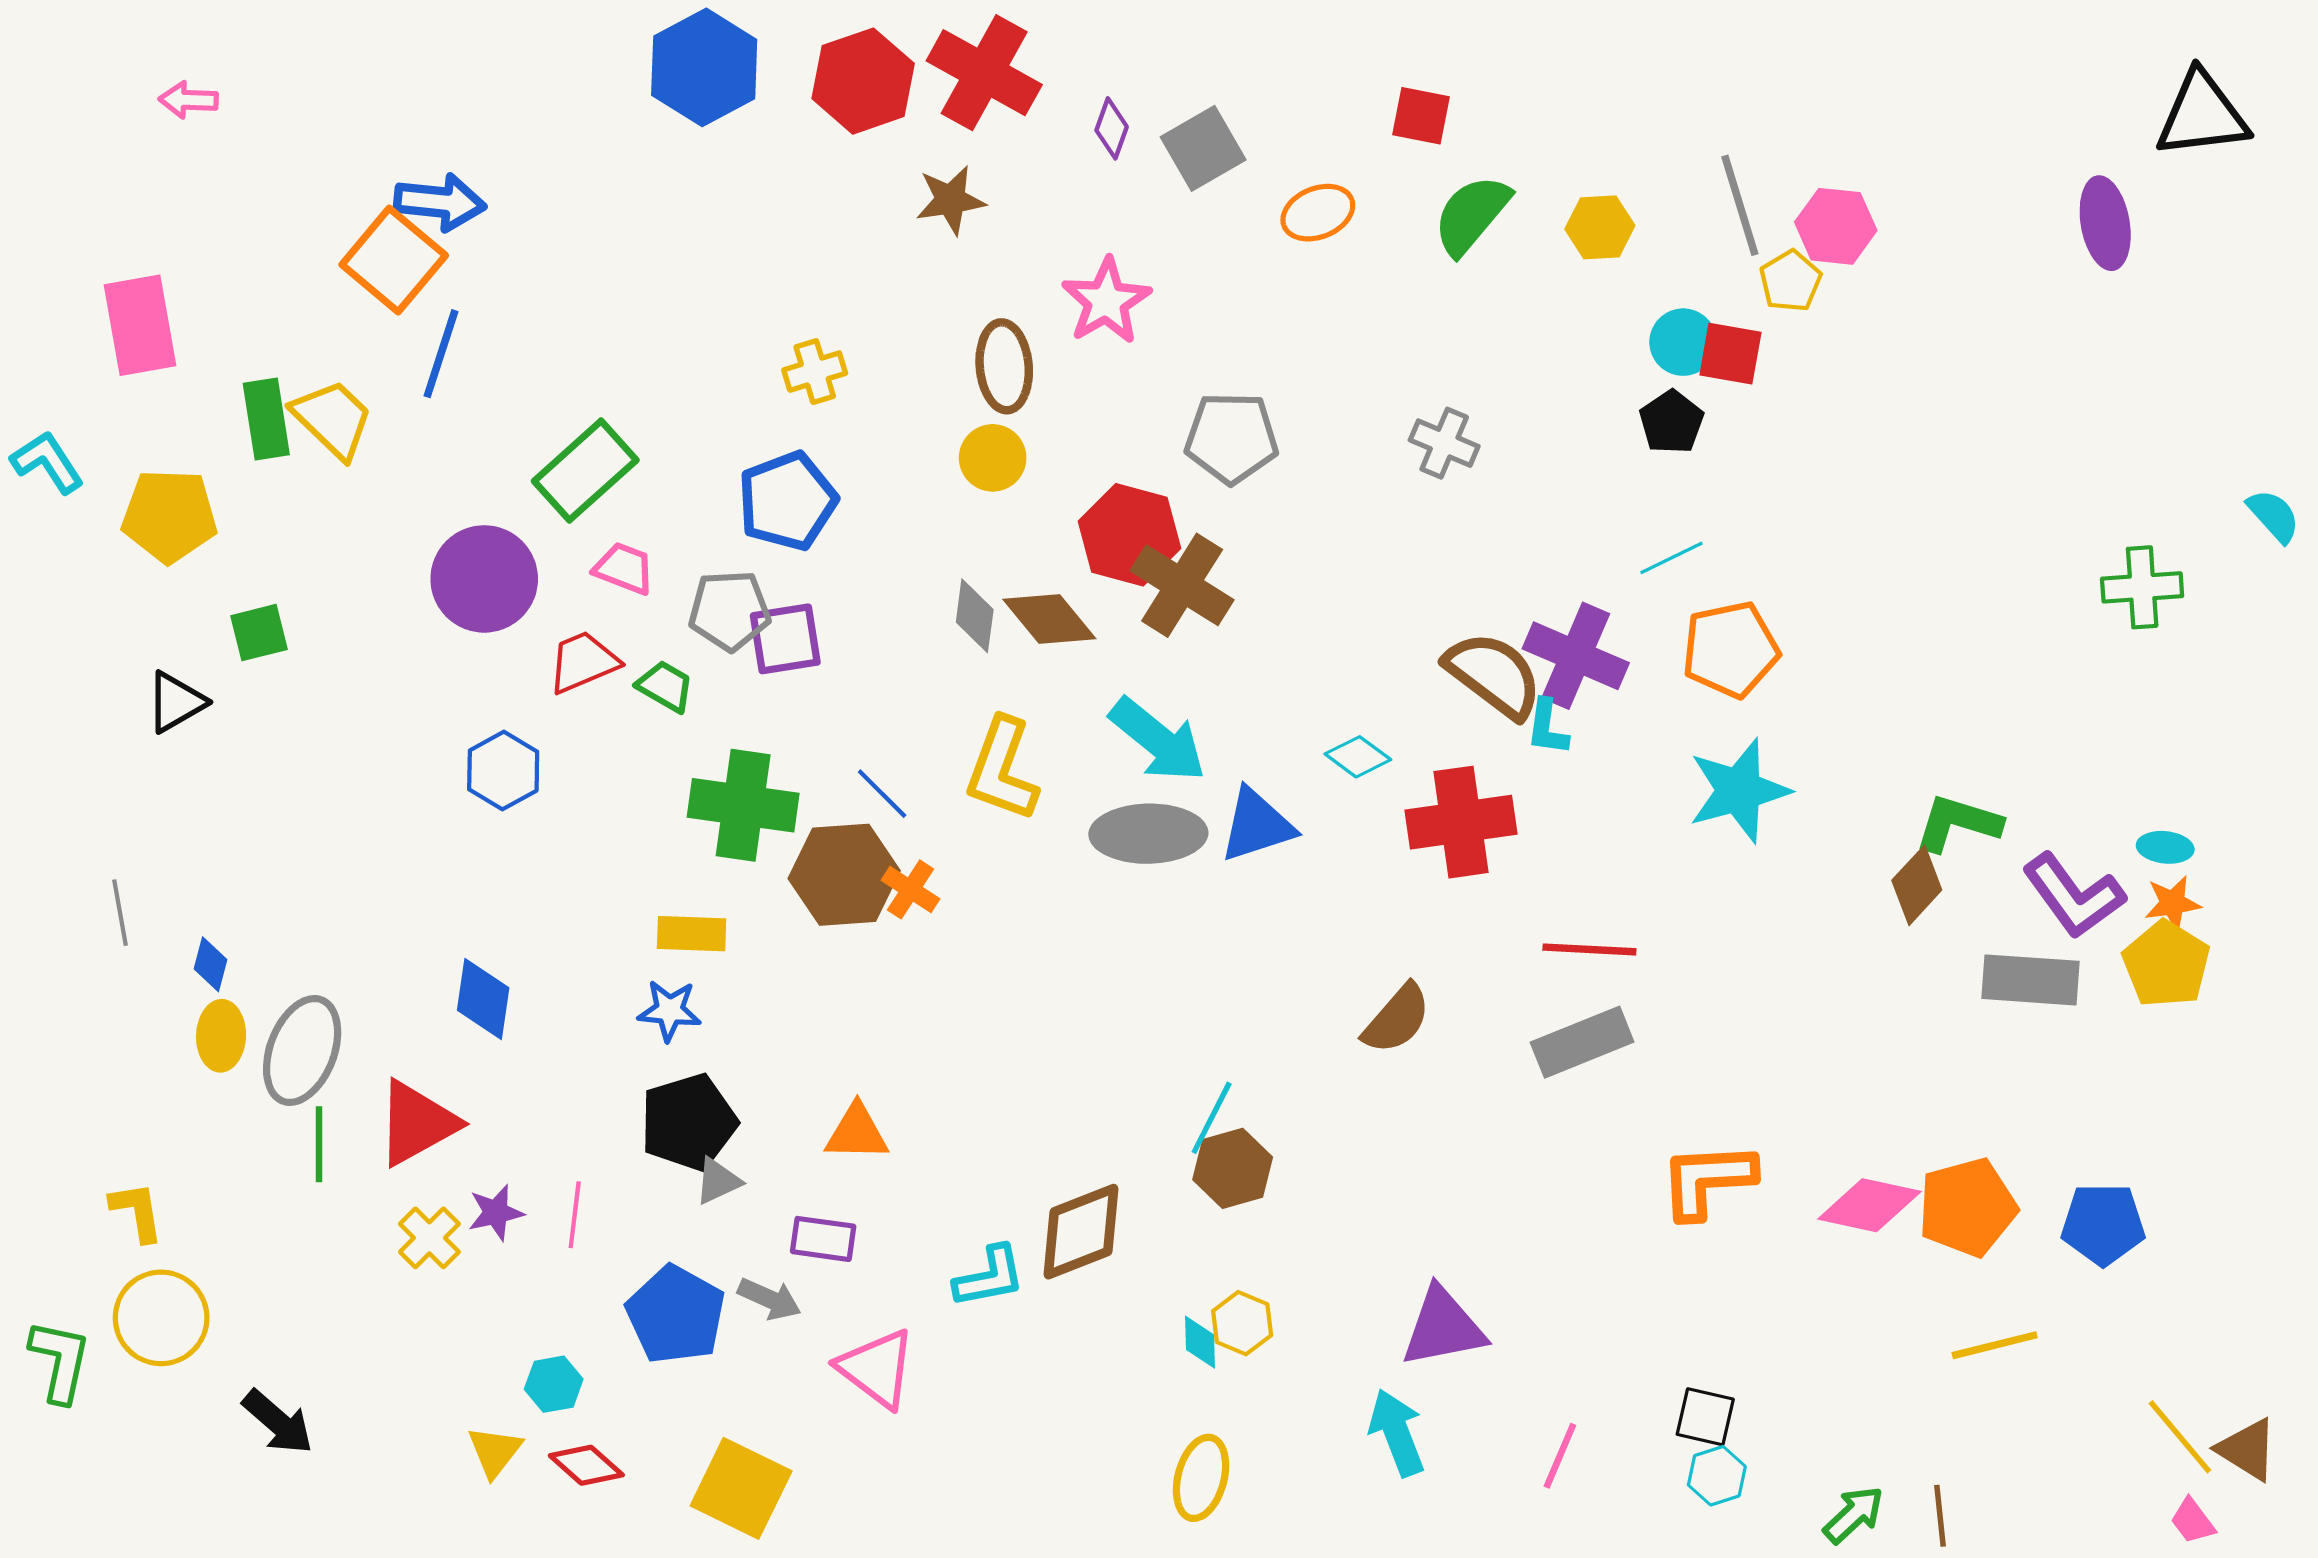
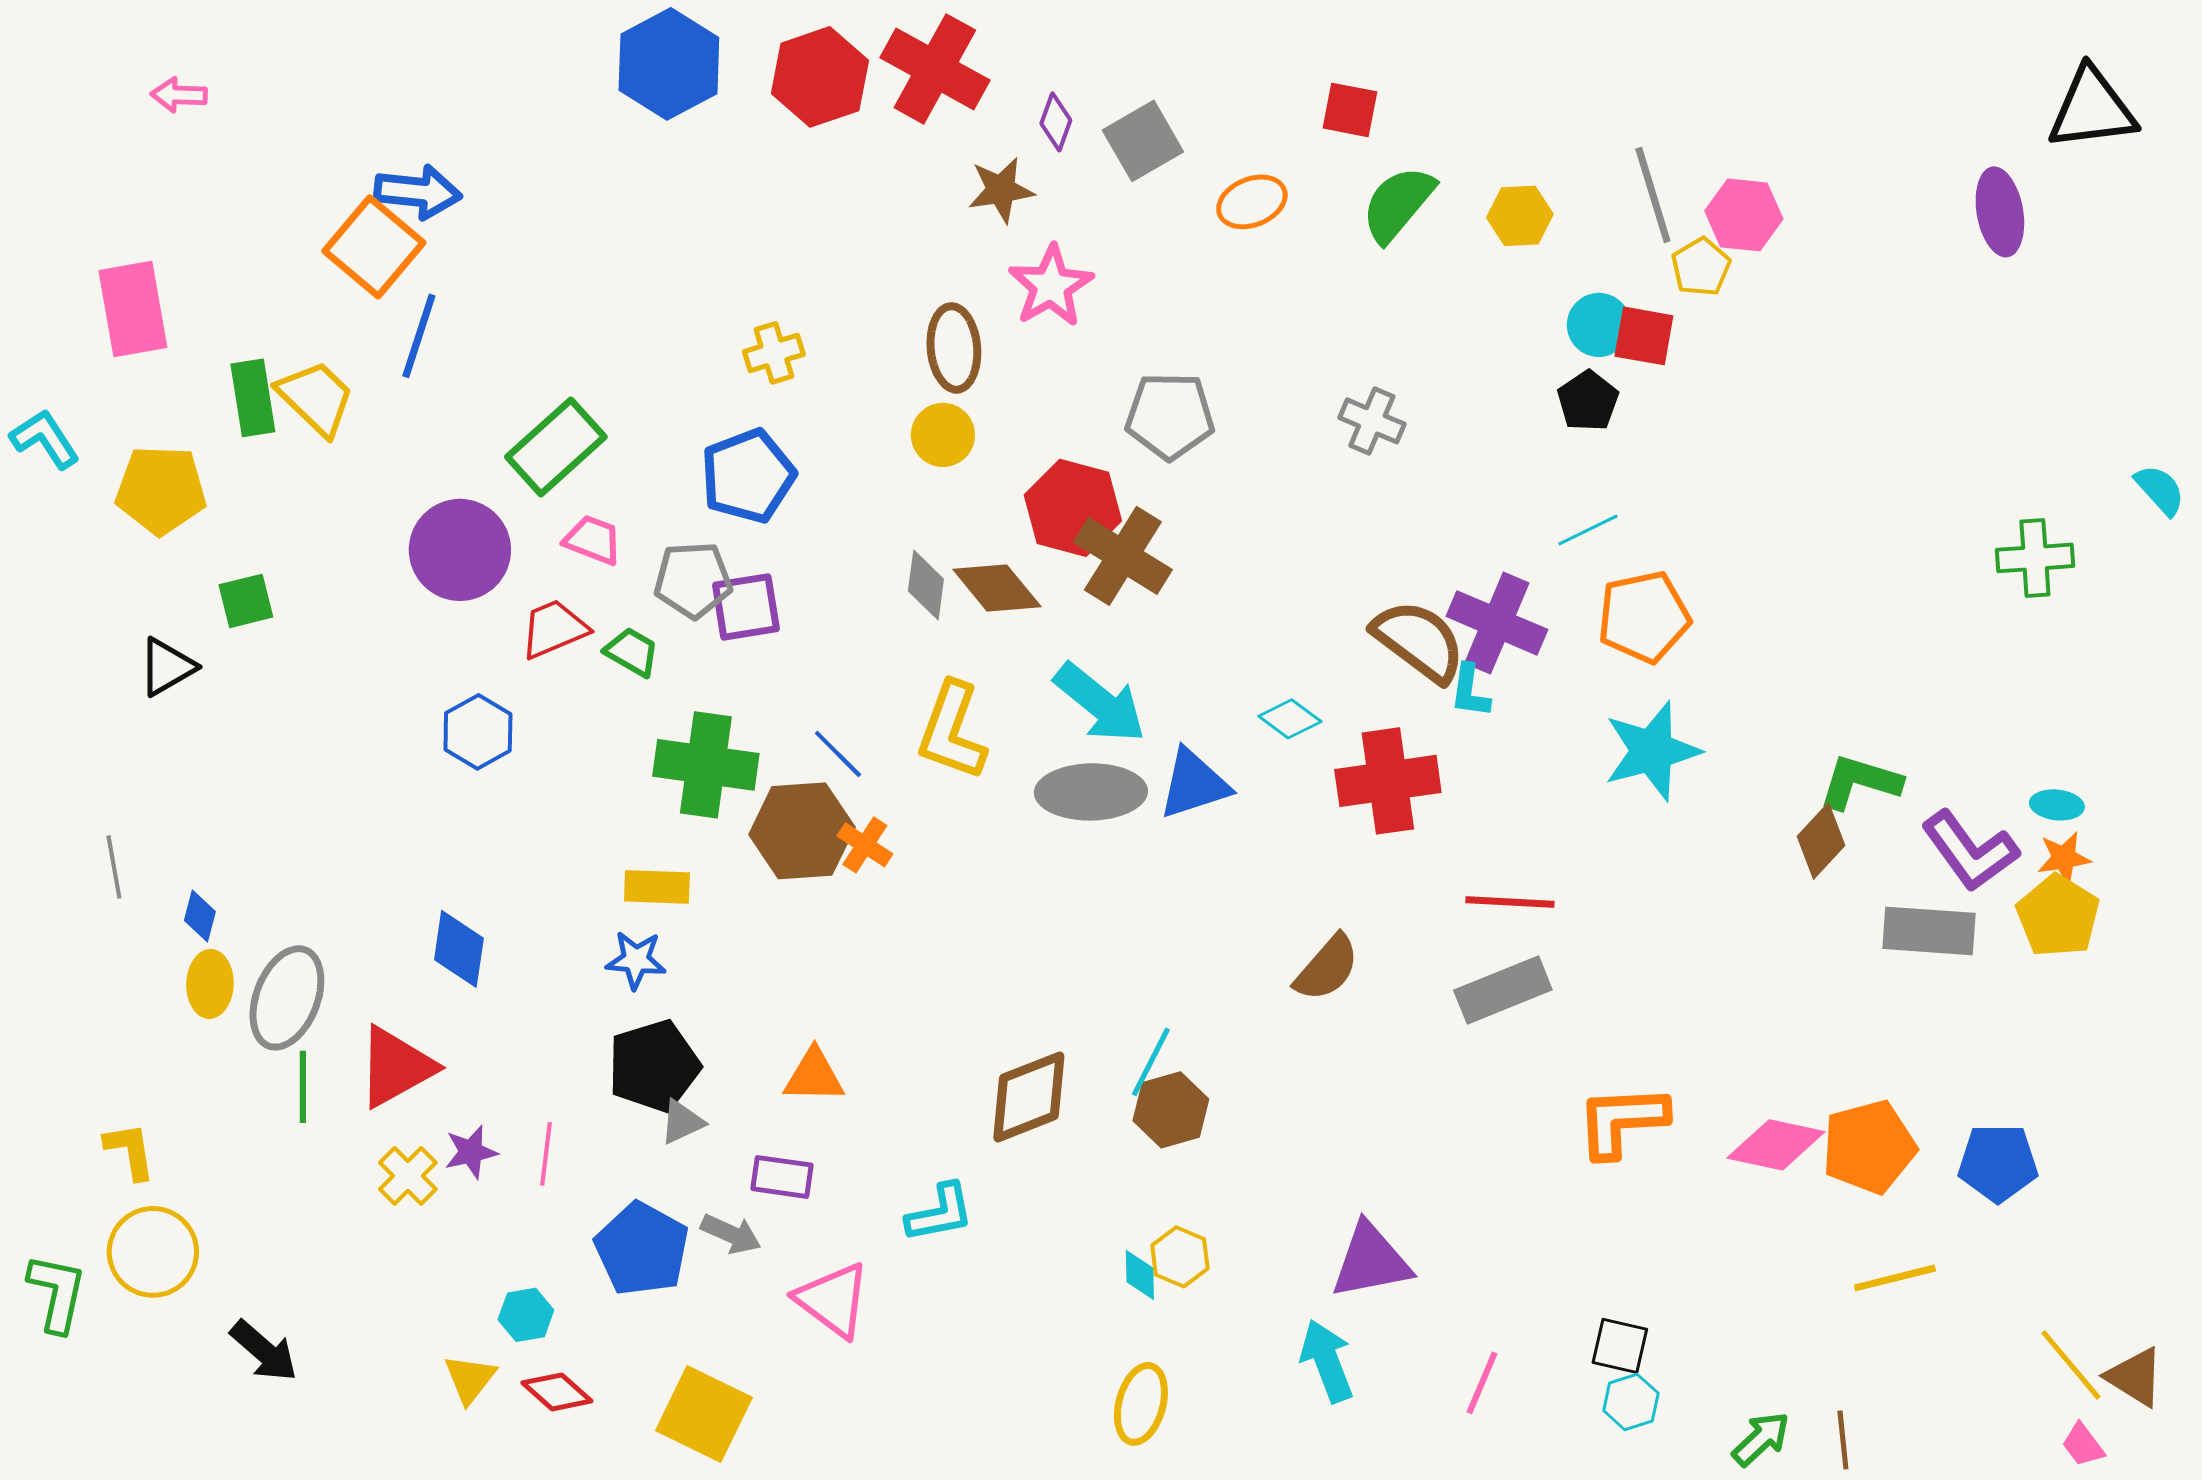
brown star: (951, 200) -> (1001, 190), moved
brown diamond: (1081, 1232) -> (1029, 1097), moved

